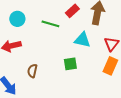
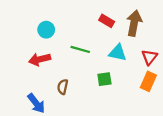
red rectangle: (72, 11) -> (107, 21), turned 72
green line: (50, 24) -> (80, 49), moved

